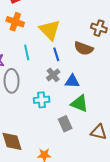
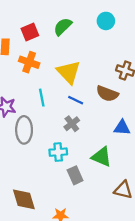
blue line: (56, 54) -> (76, 100), turned -48
blue triangle: (72, 81) -> (122, 128), moved
gray rectangle: (65, 124) -> (75, 175), moved

